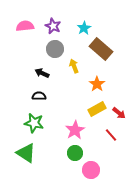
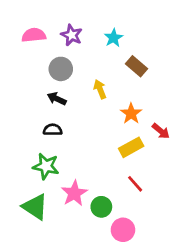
gray circle: (55, 49) -> (61, 69), moved
brown rectangle: (101, 49) -> (136, 66), size x0.7
red arrow: (119, 113) -> (161, 131), moved
pink star: (75, 130) -> (74, 193), moved
red line: (111, 135) -> (135, 184), moved

